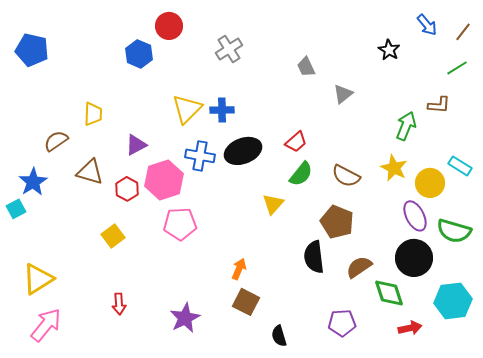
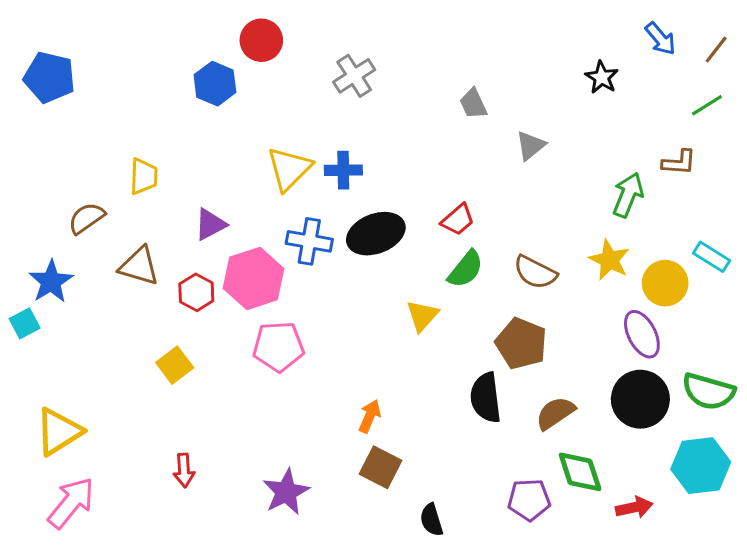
green semicircle: (454, 231) -> (708, 391), moved
green diamond: (389, 293) -> (580, 472), moved

